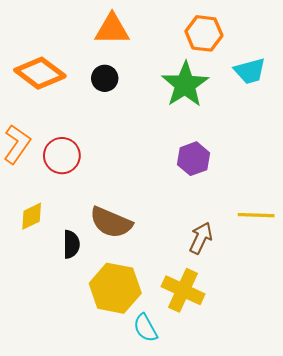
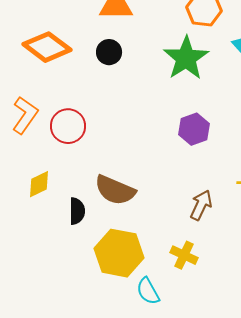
yellow cross: (183, 290) -> (184, 255), size x0.7

